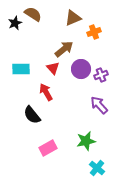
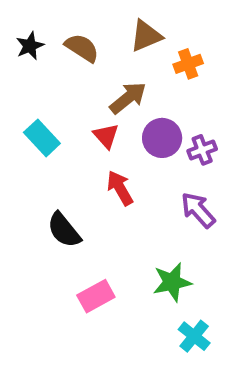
brown semicircle: (33, 14) -> (82, 48), moved
cyan rectangle: (21, 69) -> (42, 138), turned 48
red arrow: (46, 92) -> (120, 188), moved

